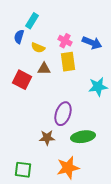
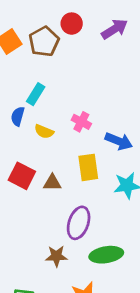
blue arrow: (92, 43) -> (119, 141), moved
yellow rectangle: (68, 62) -> (88, 167), moved
brown triangle: (44, 69) -> (52, 183), moved

